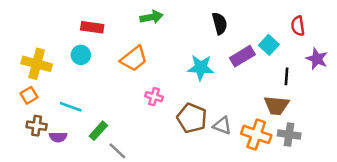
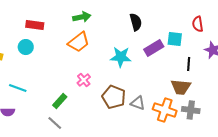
cyan square: (269, 45) -> (175, 39), turned -35
orange trapezoid: (134, 59) -> (79, 42), moved
pink cross: (154, 97) -> (84, 80), turned 32
green rectangle: (98, 131) -> (60, 101), moved

